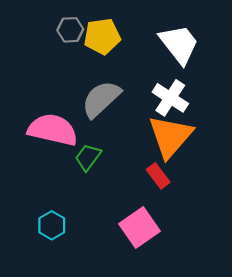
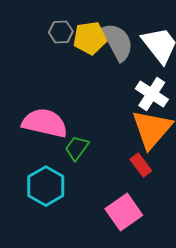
gray semicircle: (101, 99) -> (118, 42), moved, turned 105
cyan hexagon: (52, 225) -> (46, 186), moved, size x1.5

